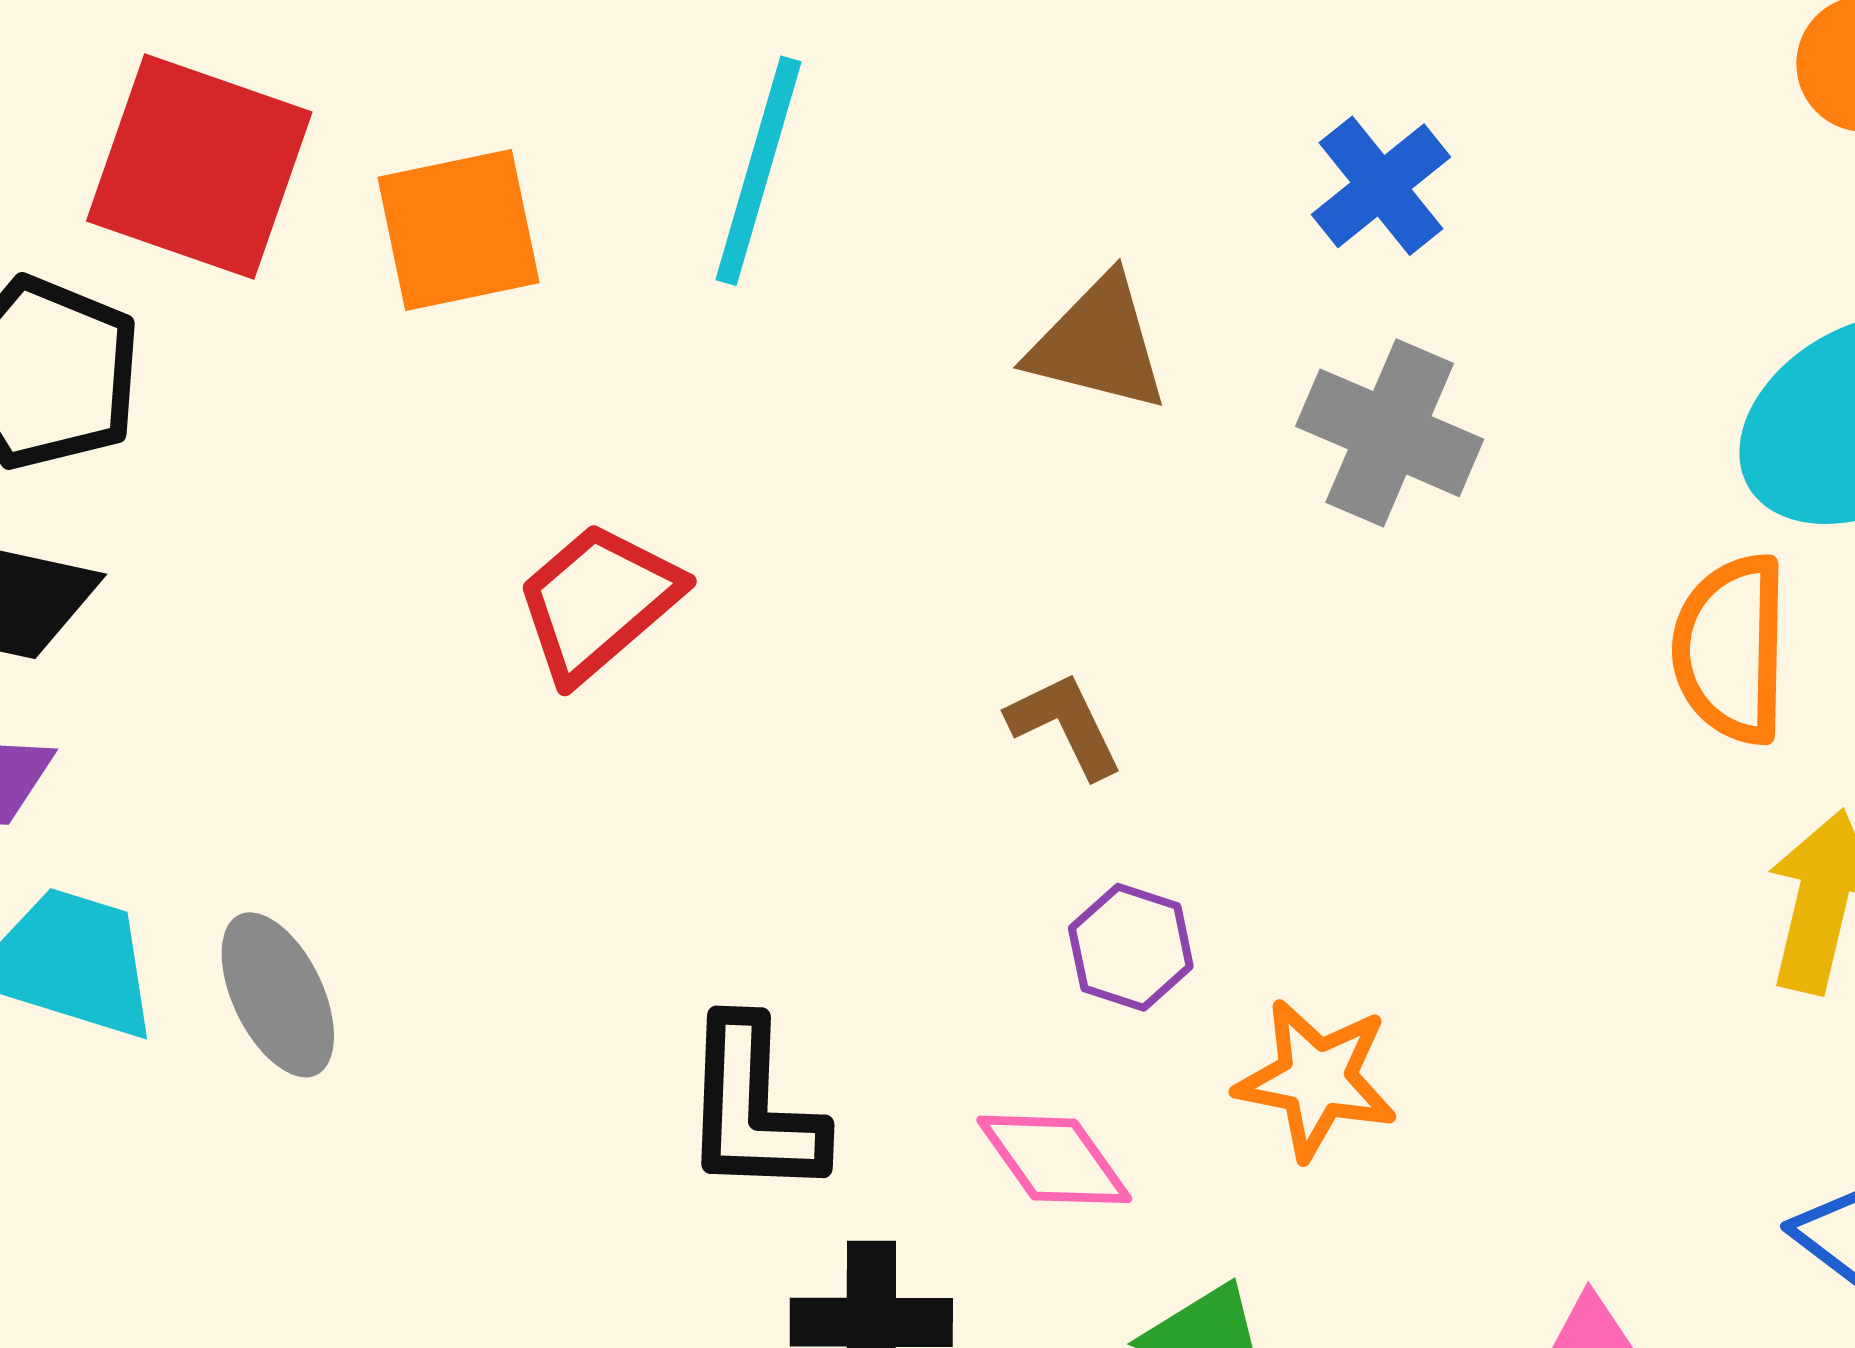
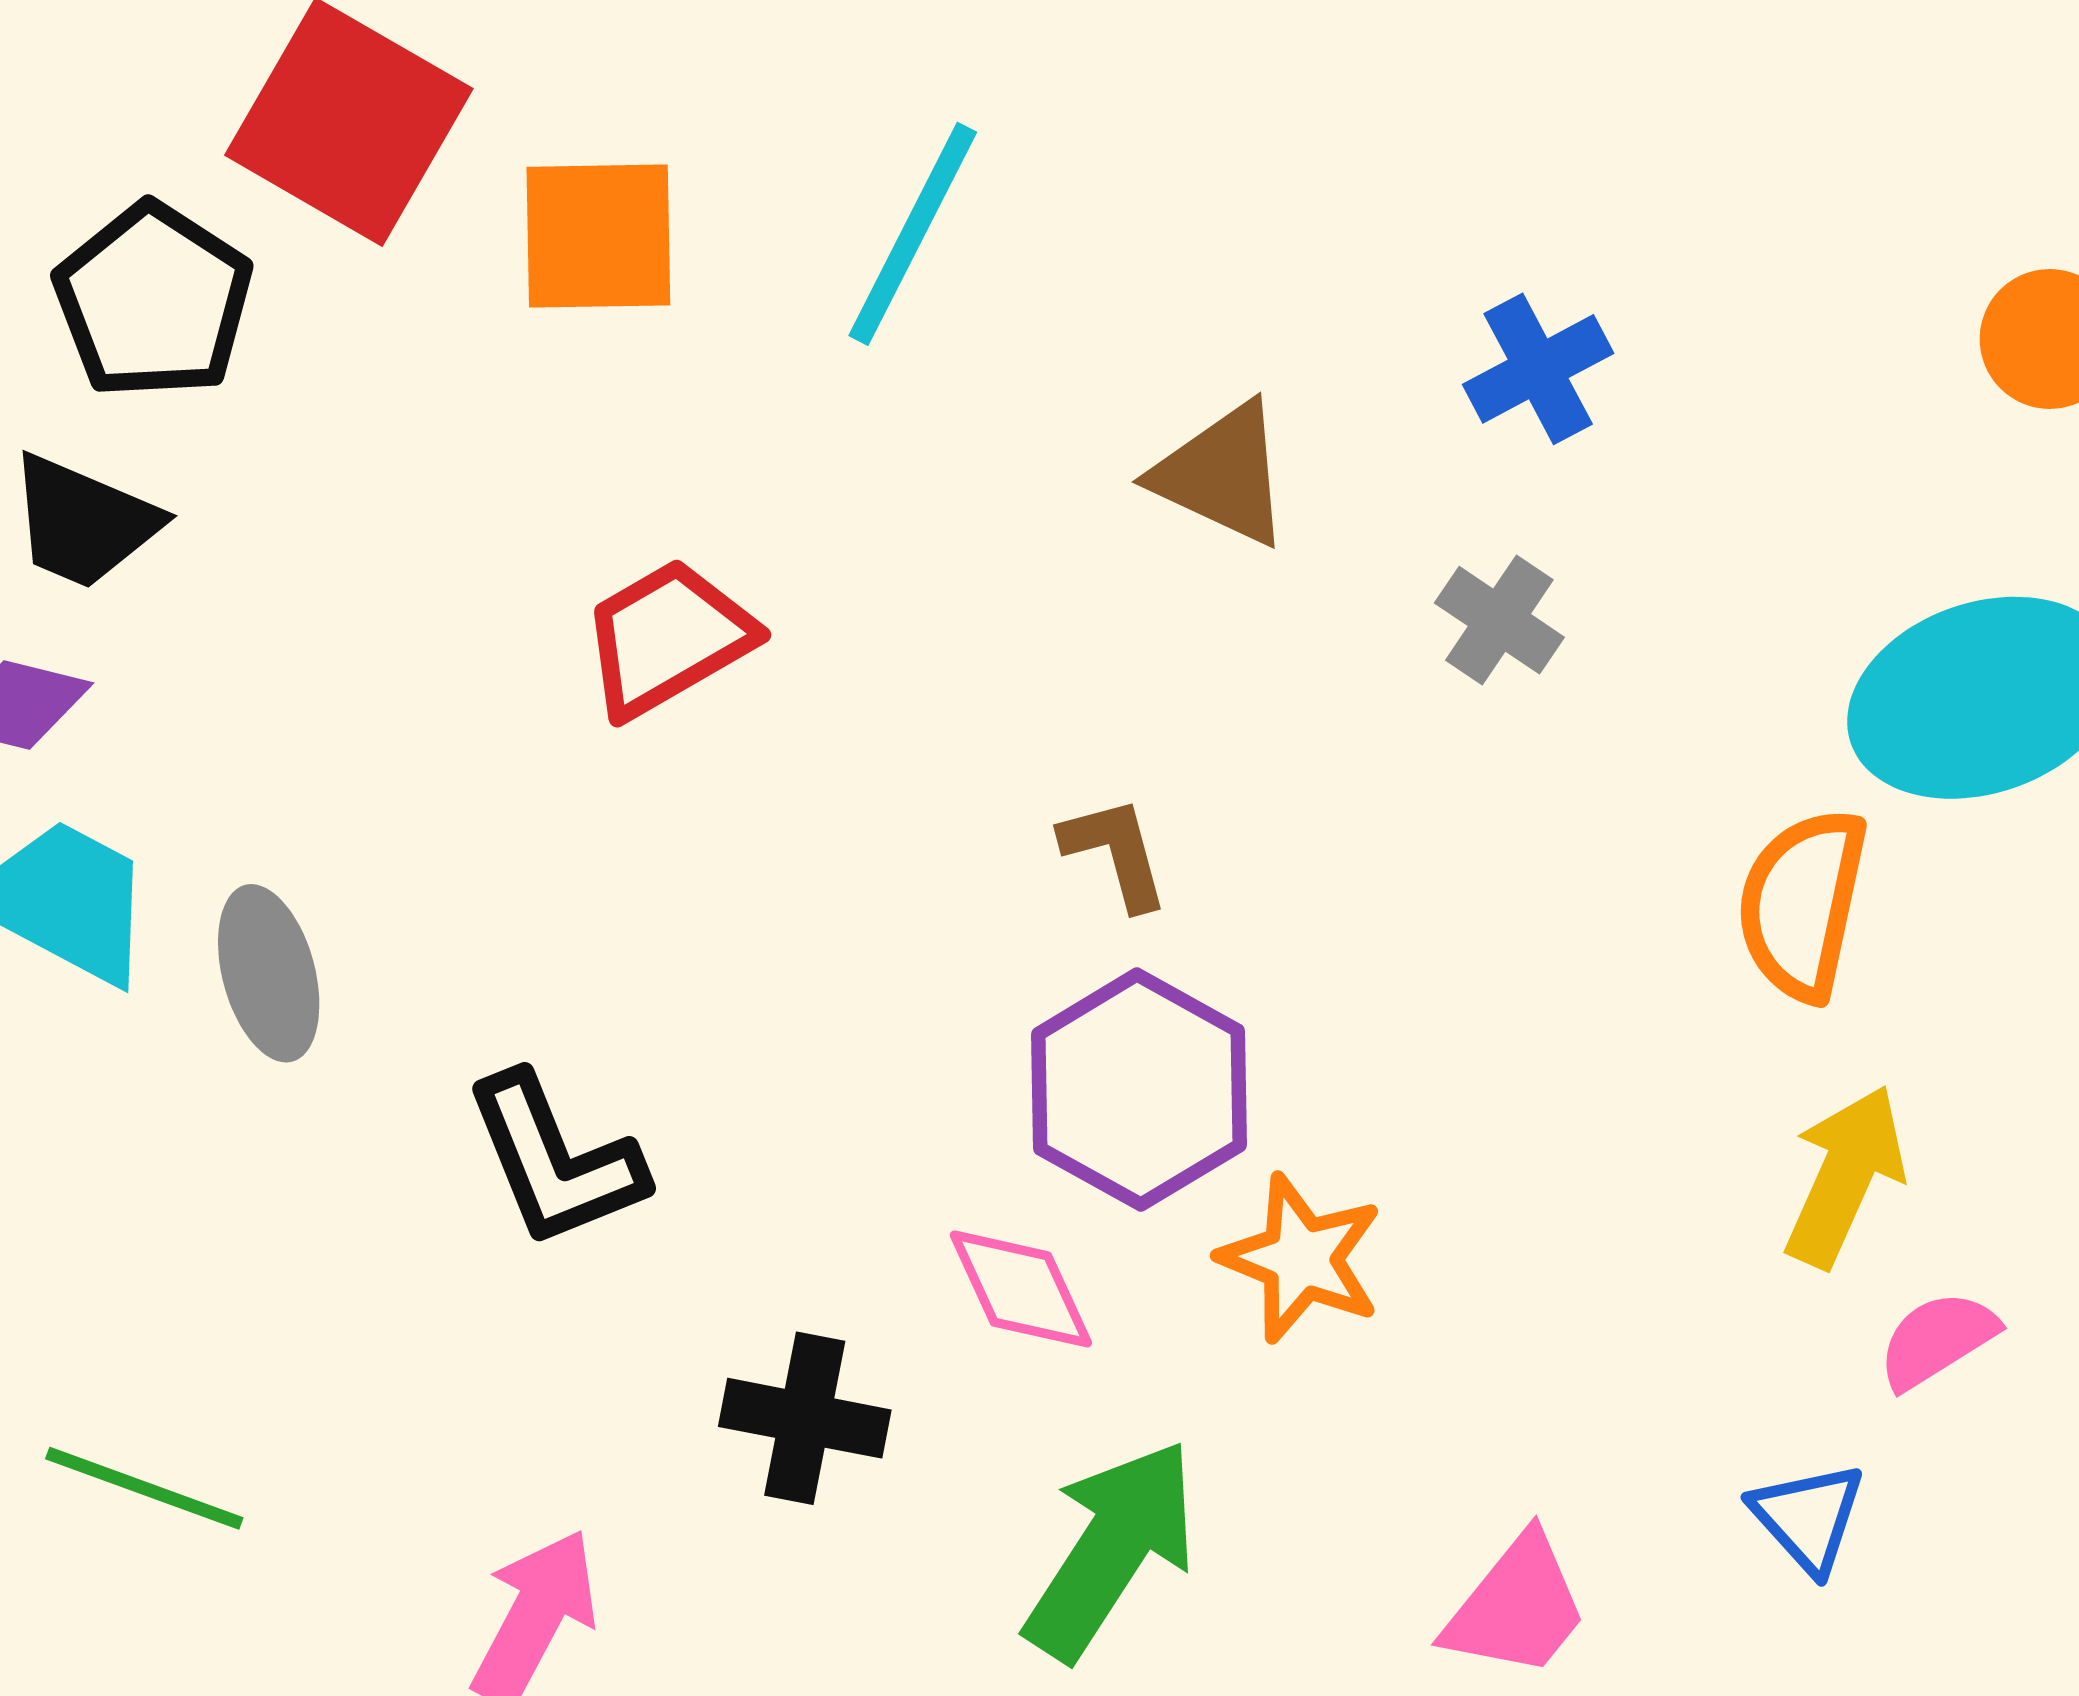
gray cross: (1390, 433) -> (1499, 620), size x0.7
purple hexagon: (1131, 947) -> (1139, 1090), size x1.8
black L-shape: (753, 1107) -> (555, 1160), moved, turned -35

